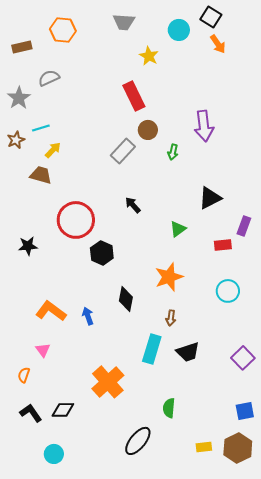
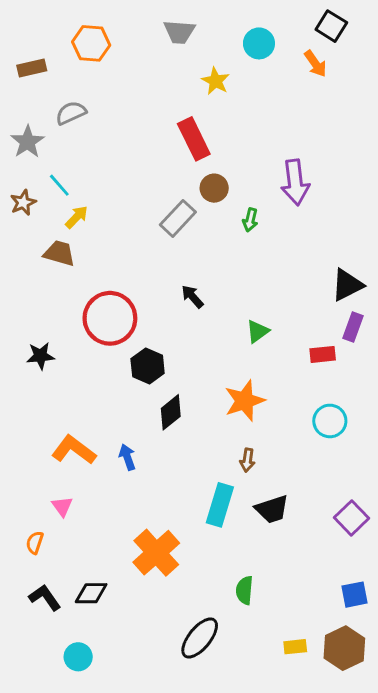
black square: (211, 17) -> (331, 26), moved
cyan line: (41, 128) -> (59, 185), turned 66
black triangle: (210, 198) -> (347, 285), moved
black diamond: (126, 299) -> (171, 412), moved, turned 40

